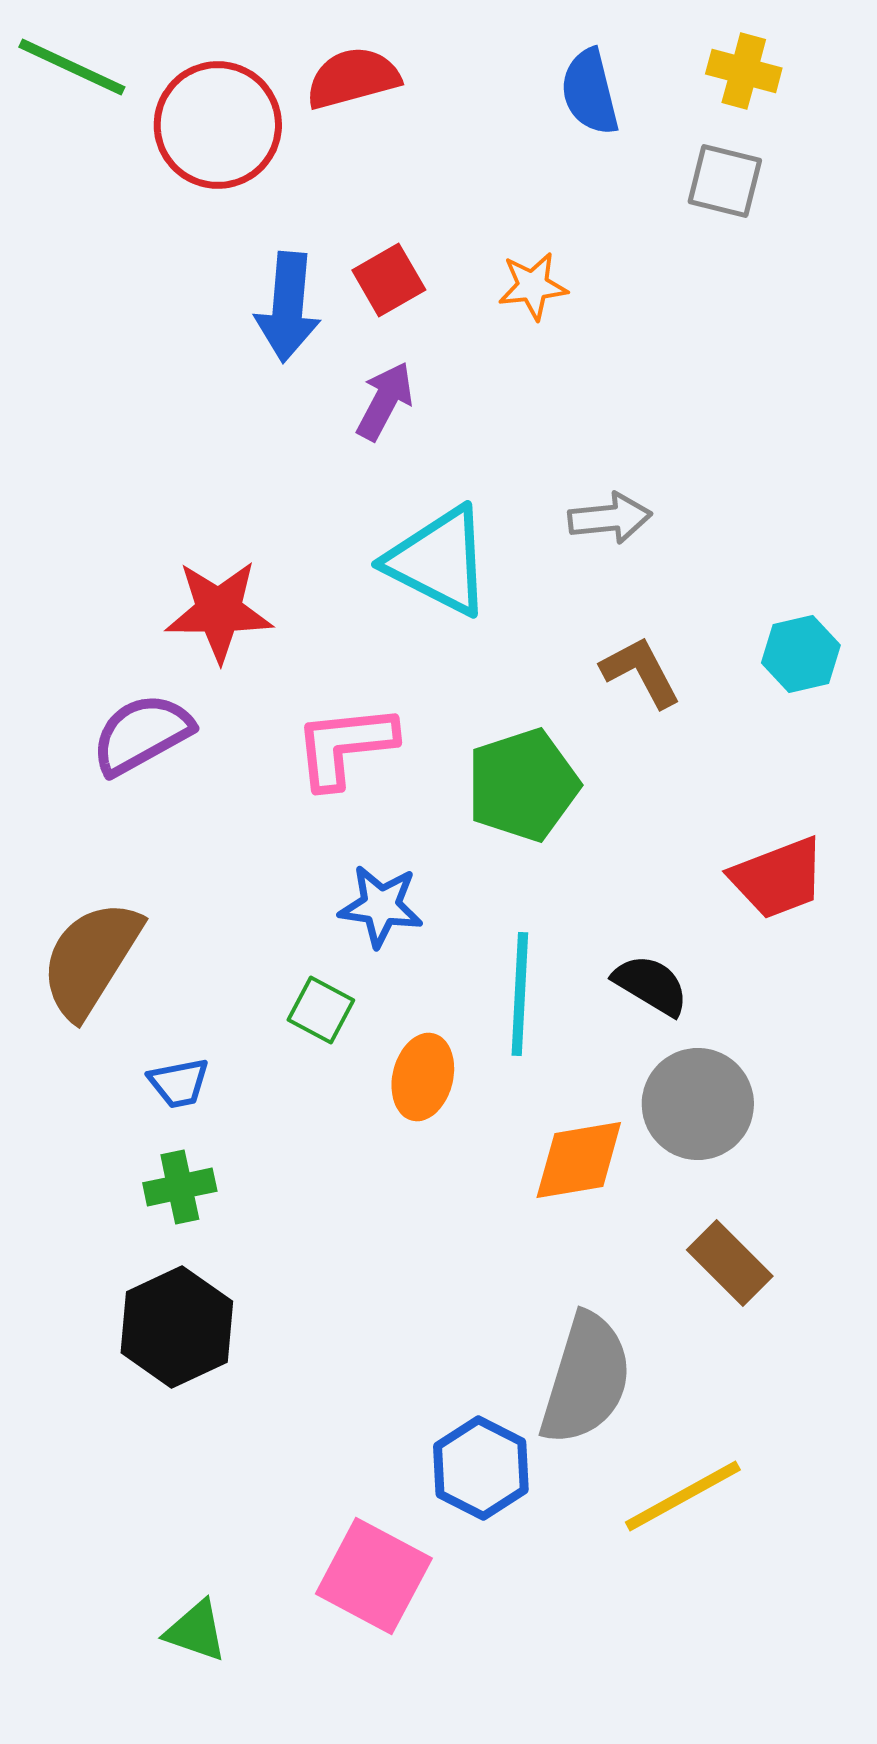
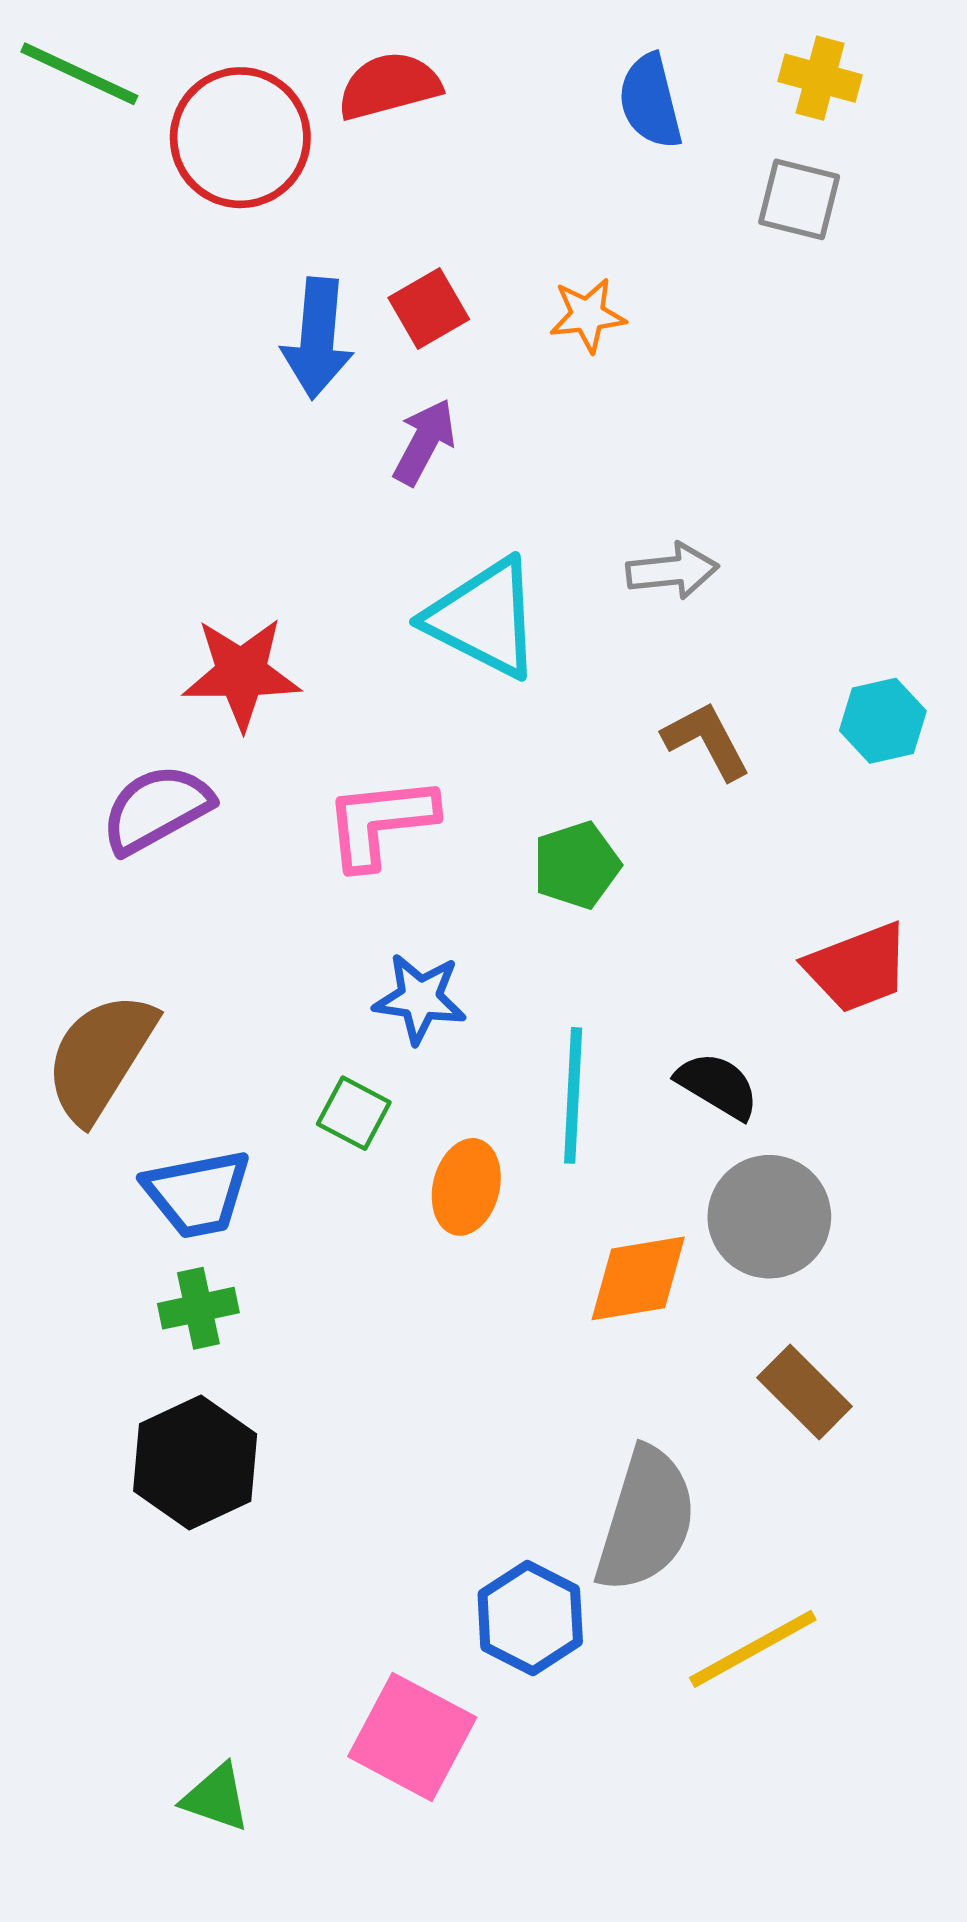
green pentagon: (523, 785) -> (576, 865), size x0.7
blue trapezoid: (179, 1083) -> (197, 1194), size x1.6

